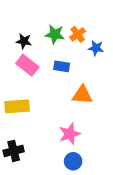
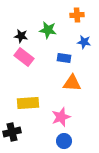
orange cross: (78, 34) -> (77, 15), moved, turned 32
blue rectangle: (62, 66) -> (64, 58), moved
yellow rectangle: (17, 106) -> (28, 103), moved

